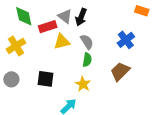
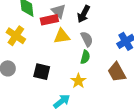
gray triangle: (65, 16) -> (59, 11), moved
yellow cross: (16, 46) -> (16, 36), turned -30
brown trapezoid: (120, 71) -> (117, 72), turned -80

